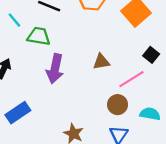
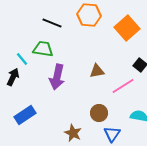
cyan line: (14, 20) -> (22, 59), moved
brown circle: (118, 105) -> (99, 113), moved

